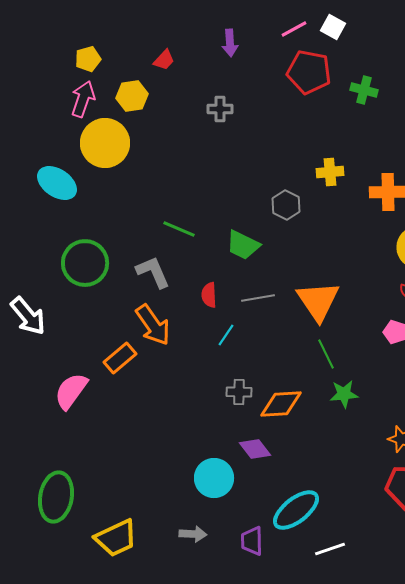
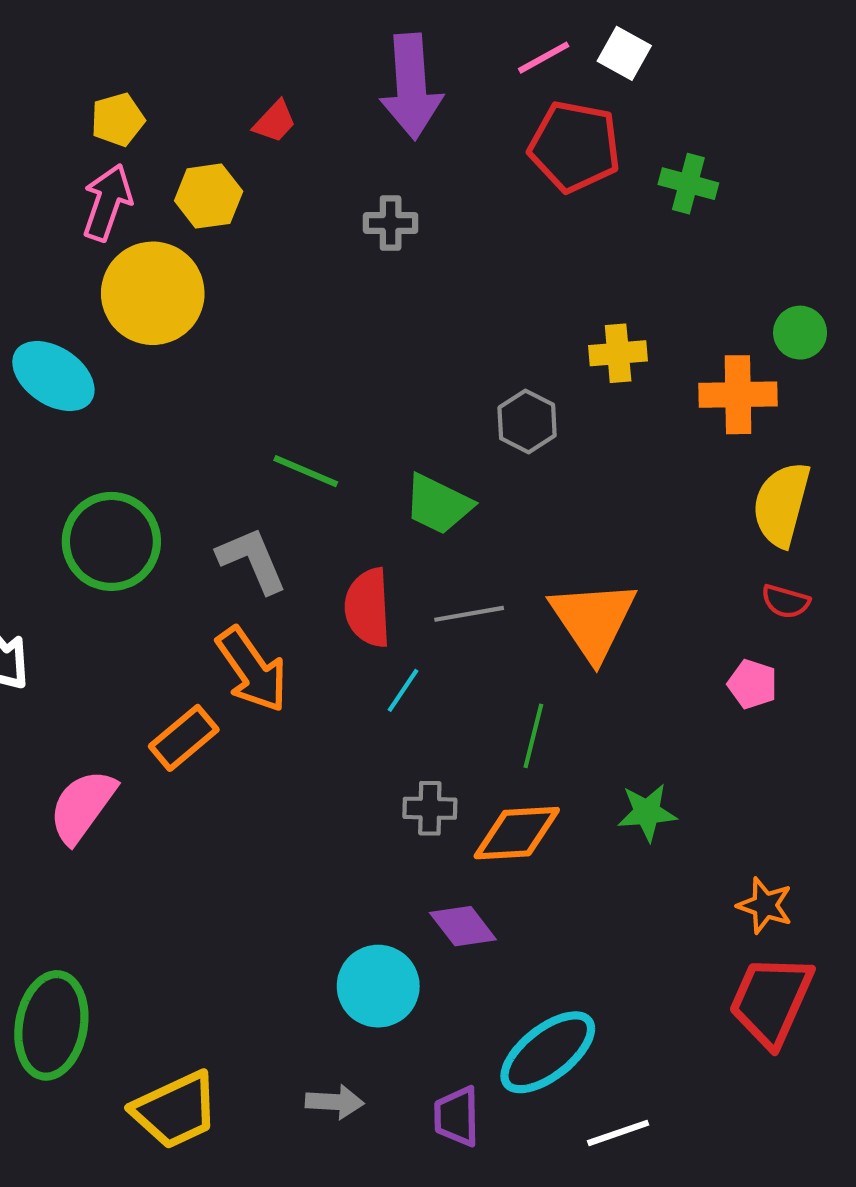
purple arrow: (230, 43) -> (411, 86), size x1.8
red semicircle: (209, 295) -> (368, 608), size x1.5
green line: (326, 354) -> (533, 736), moved, turned 40

